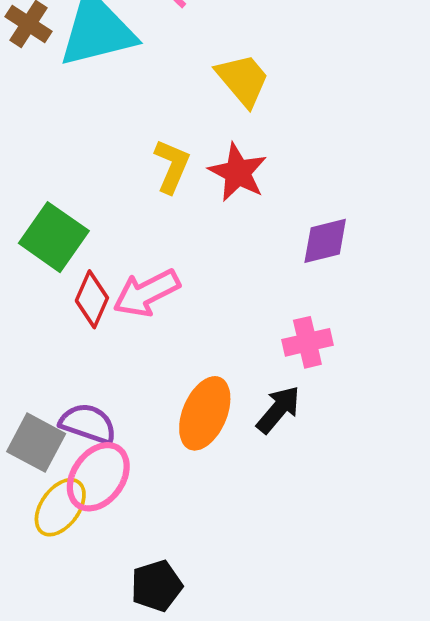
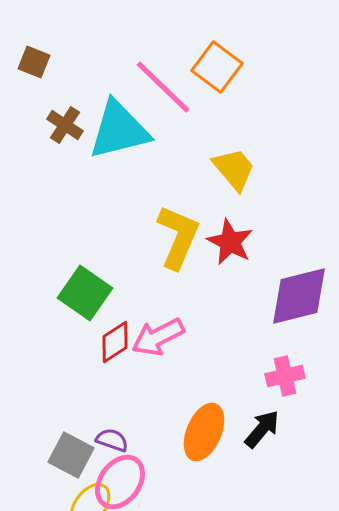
yellow L-shape: (172, 166) -> (178, 237), size x1.5
purple diamond: (325, 241) -> (299, 296), size x1.6
red diamond: (92, 299) -> (115, 342), turned 33
purple semicircle: (88, 424) -> (112, 440), size x0.7

